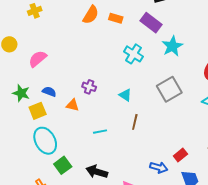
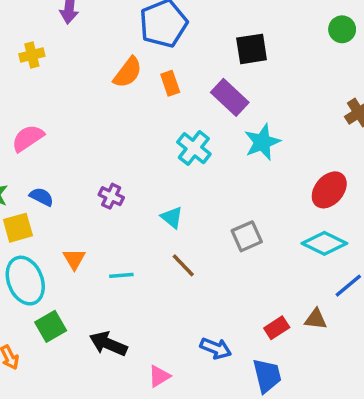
orange rectangle: (116, 18) -> (170, 83), turned 48
gray square: (169, 89) -> (247, 236), moved, size x0.7
orange triangle: (72, 105) -> (74, 259), moved, turned 40
brown line: (135, 122) -> (183, 265), turned -63
red rectangle: (180, 155) -> (277, 328), moved

